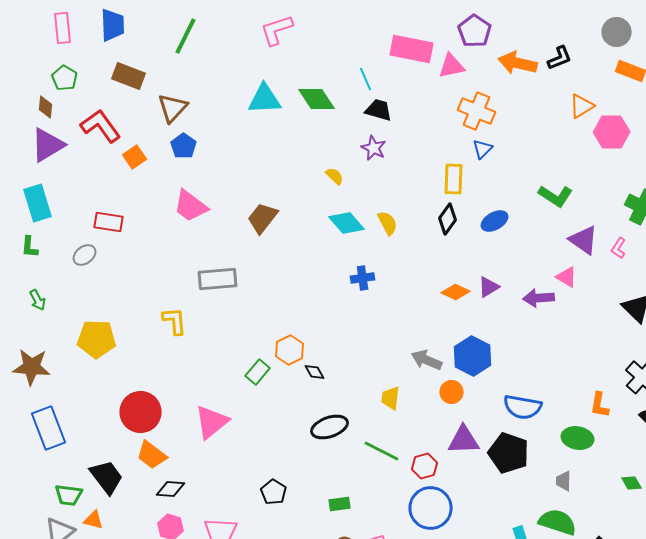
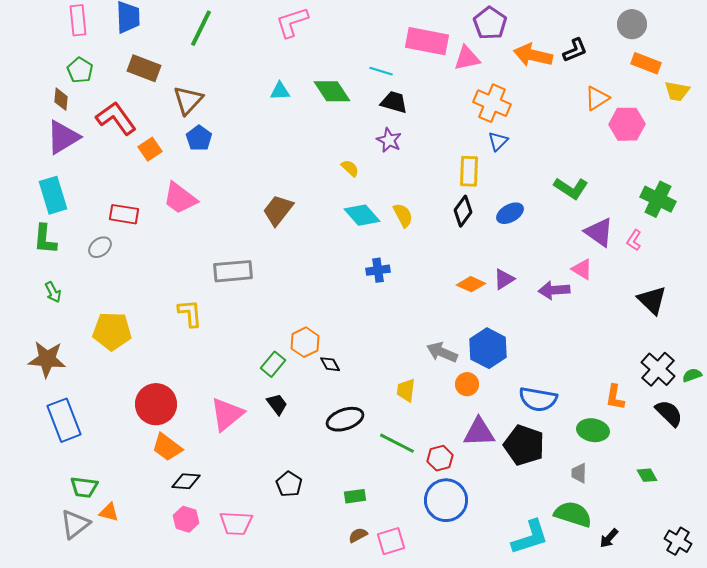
cyan line: (366, 79) -> (381, 71), turned -50
cyan triangle: (265, 99) -> (280, 91), size x0.6
pink trapezoid: (191, 206) -> (180, 198), moved
green L-shape: (30, 247) -> (45, 239), size x1.4
black trapezoid: (107, 477) -> (277, 404), moved, size x0.6

